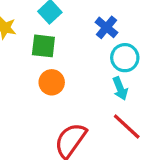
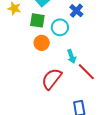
cyan circle: (125, 58) -> (60, 27), moved
cyan arrow: (120, 89) -> (72, 56), moved

